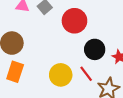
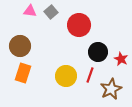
red line: (86, 74) -> (90, 75), turned 56

